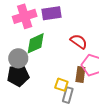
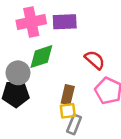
brown rectangle: (80, 75) -> (68, 95), moved
yellow square: (61, 85) -> (68, 111), turned -32

